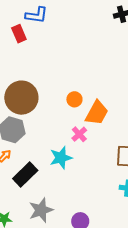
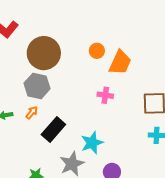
pink cross: (79, 134) -> (105, 95), moved, turned -35
cyan star: (61, 158) -> (92, 143), moved

